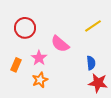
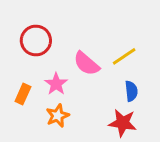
yellow line: (93, 26) -> (124, 56), moved
red star: (98, 83) -> (123, 123), moved

